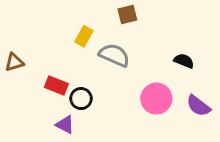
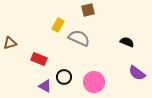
black circle: (81, 99) -> (64, 77), moved
pink circle: (156, 99) -> (94, 82), moved

